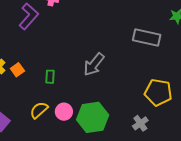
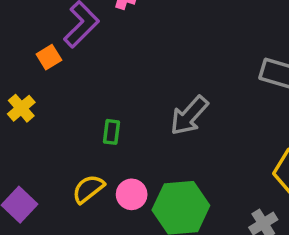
orange square: (17, 70) -> (49, 57), moved

